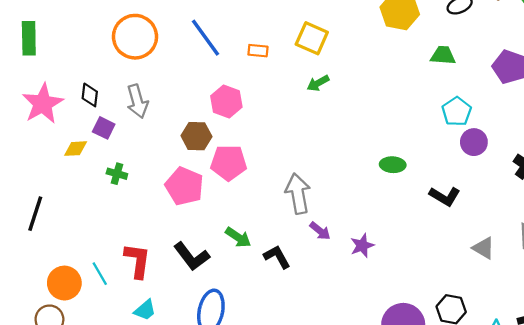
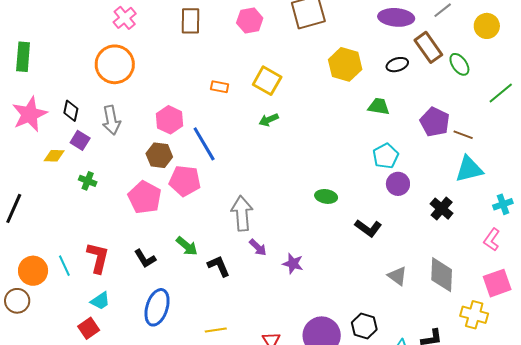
blue line: (206, 38) -> (204, 144), moved
pink hexagon: (226, 101) -> (169, 120), moved
purple star: (362, 246) -> (293, 264), turned 30
black L-shape: (192, 256) -> (145, 259), size x0.7

